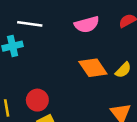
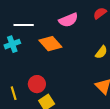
orange diamond: (93, 68) -> (50, 44), moved

